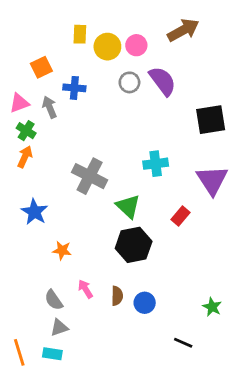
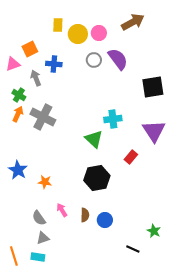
pink triangle: (19, 103) -> (13, 64), moved
gray cross: (90, 176) -> (43, 117), moved
green triangle: (128, 206) -> (94, 139), moved
blue star: (34, 212) -> (18, 170), moved
green star: (212, 307) -> (154, 231), moved

